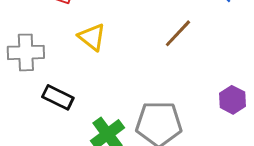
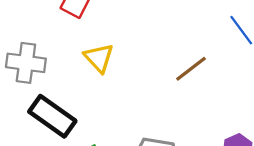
black rectangle: (58, 97) -> (52, 116), size x1.4

